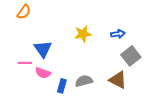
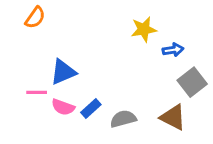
yellow star: (83, 34) -> (144, 29), moved
blue triangle: (43, 49) -> (63, 72), turned 42
blue rectangle: (62, 86) -> (91, 109), moved, turned 32

